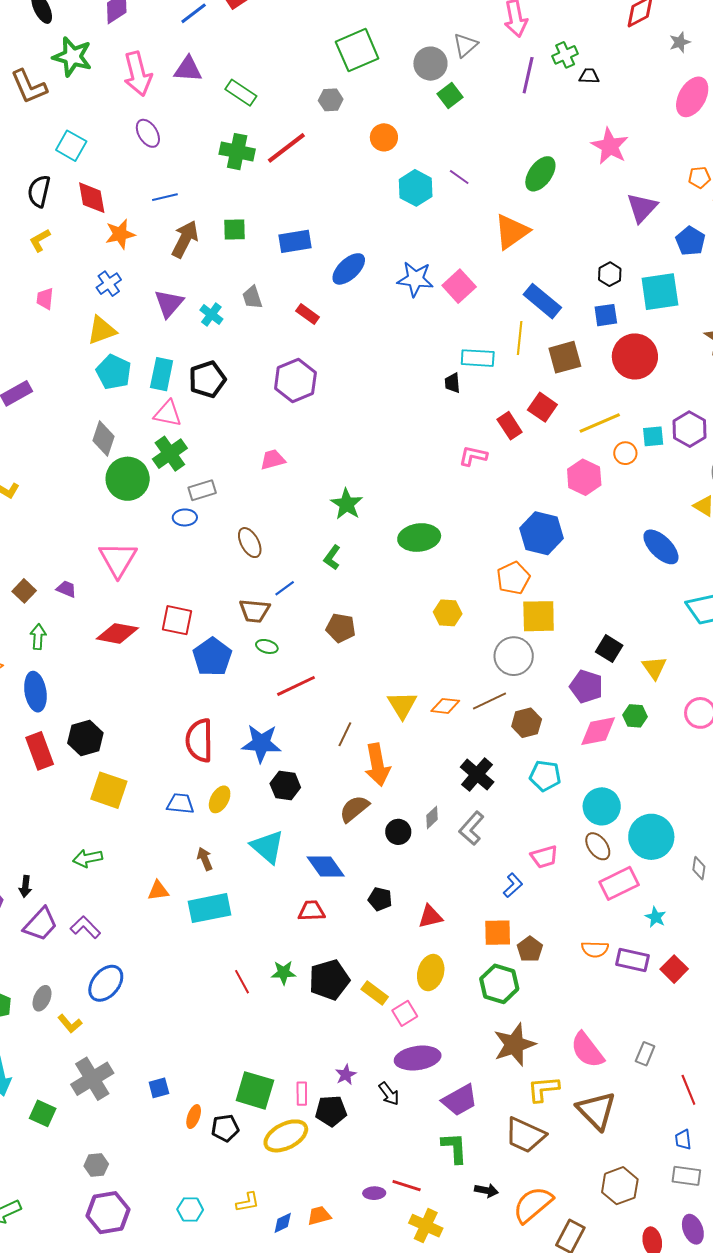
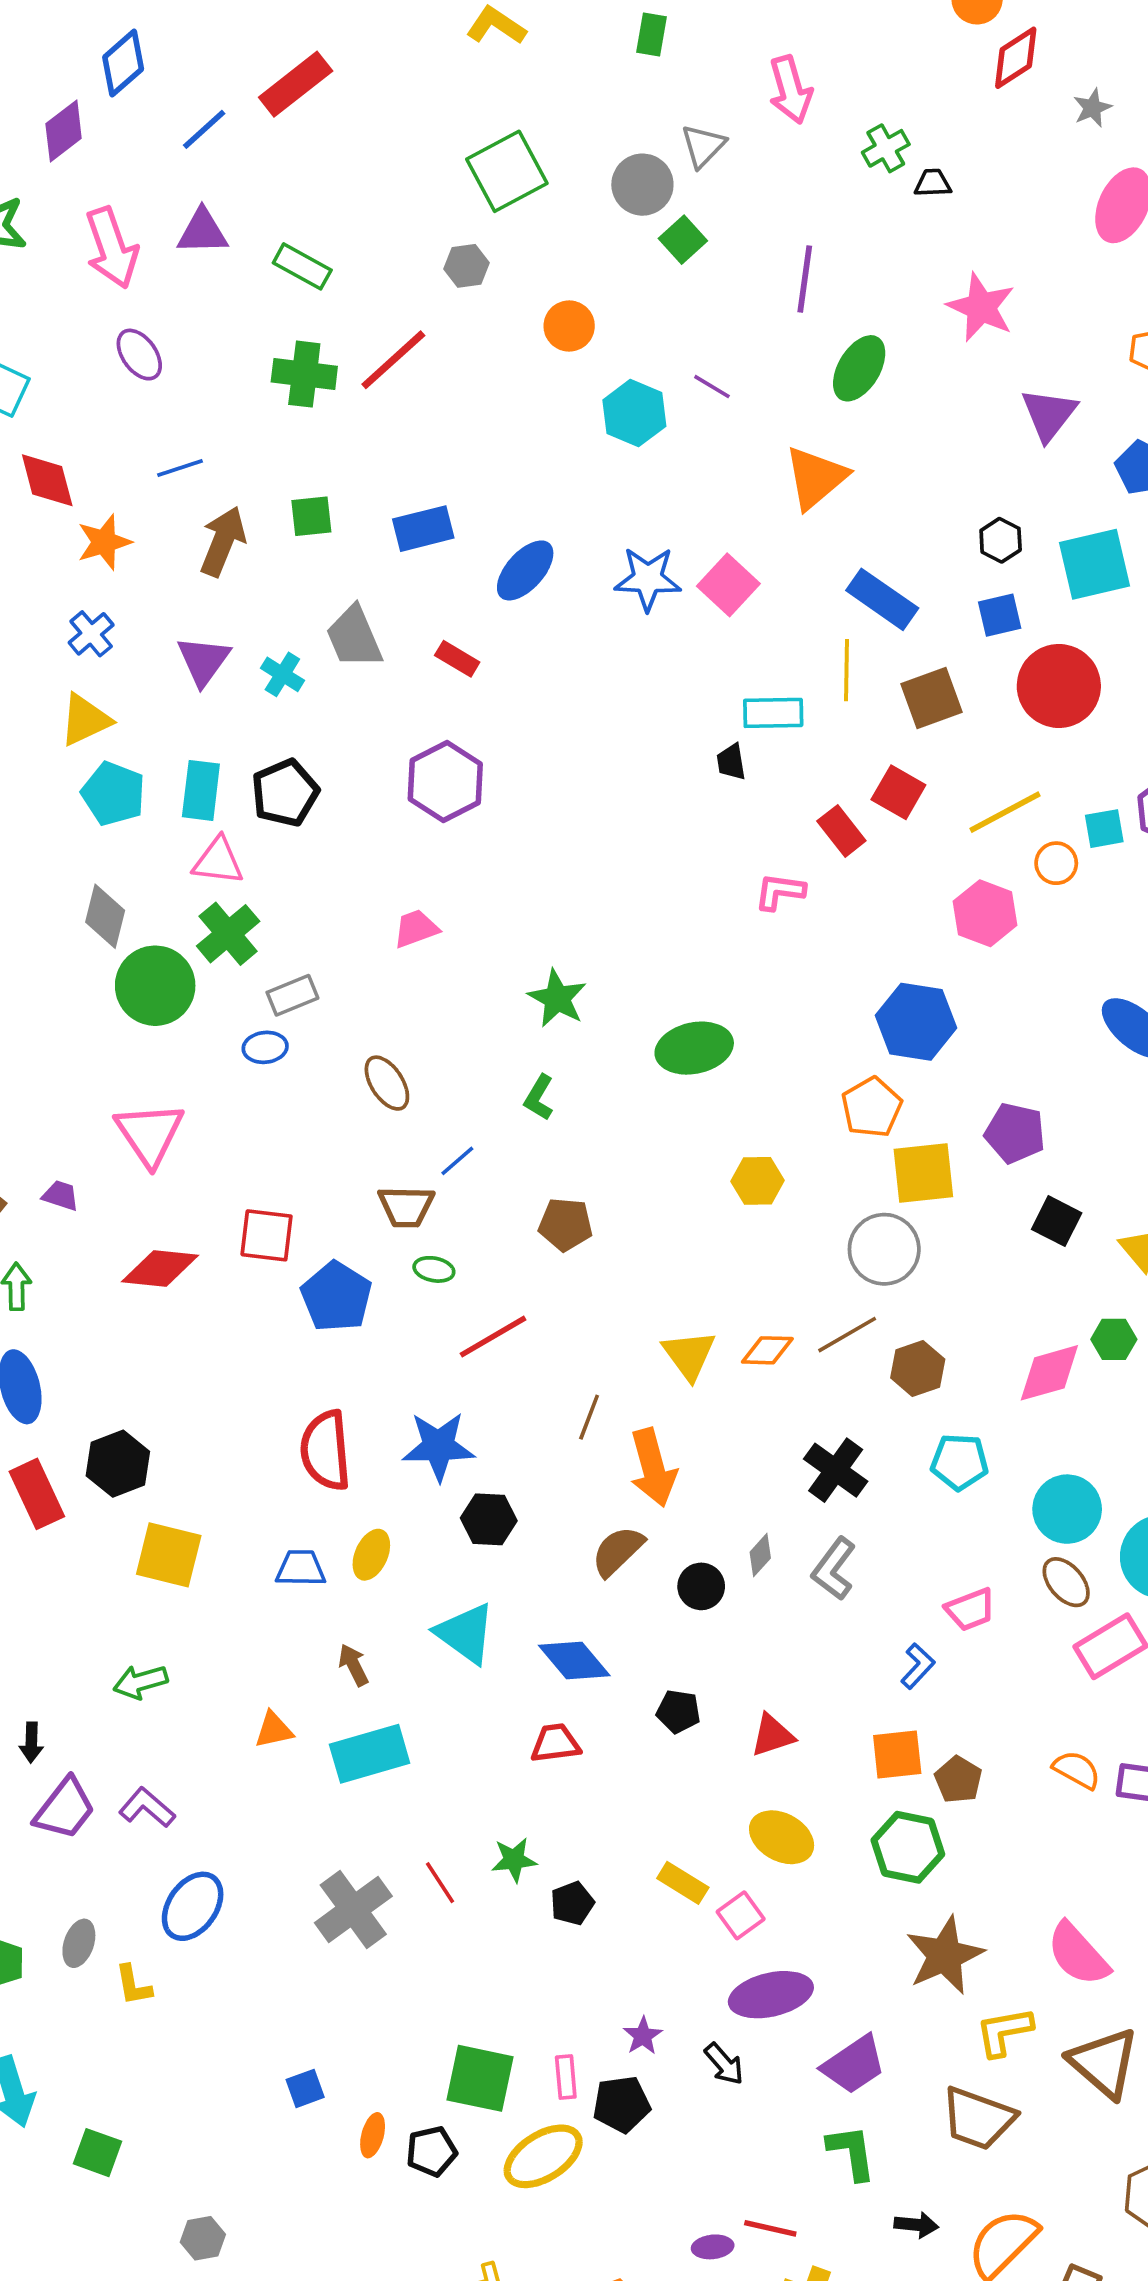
purple line: (528, 75) -> (805, 279), moved
gray trapezoid: (252, 297) -> (354, 637), size x1.5
purple pentagon: (586, 687) -> (1015, 1133), moved
orange semicircle: (595, 949) -> (1077, 1770), turned -148
yellow ellipse: (431, 973) -> (782, 1837), turned -72
black pentagon: (329, 980) -> (572, 1903), moved, size x0.6
yellow L-shape: (70, 1024) -> (133, 1985), turned 35
gray cross: (92, 1079) -> (353, 1910), moved

